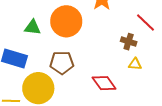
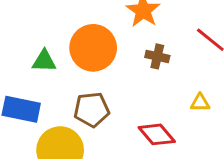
brown cross: (129, 42) -> (157, 56), moved

